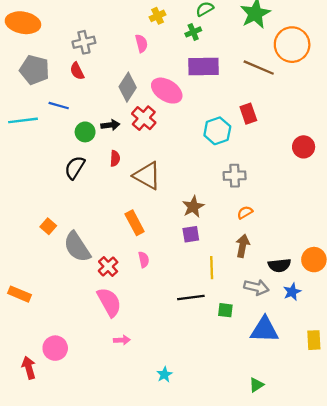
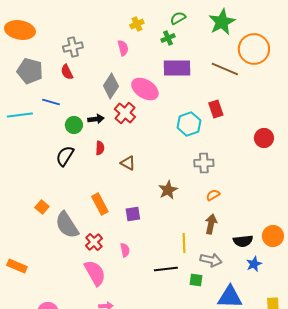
brown triangle: (147, 176) -> (128, 163), size x0.6
orange rectangle: (135, 223) -> (100, 204), moved
purple square: (191, 234) -> (133, 214), moved
pink semicircle: (144, 260) -> (125, 250), moved
gray arrow: (256, 287) -> (211, 260), moved

